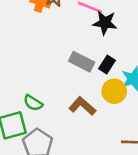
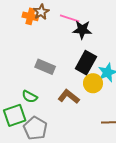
gray rectangle: (82, 62) -> (45, 67), moved
black rectangle: (107, 65) -> (86, 63), size x1.6

